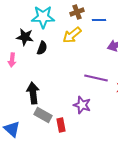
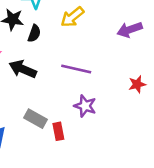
purple line: (96, 78) -> (76, 69), moved
black arrow: (33, 93) -> (23, 69), moved, turned -60

